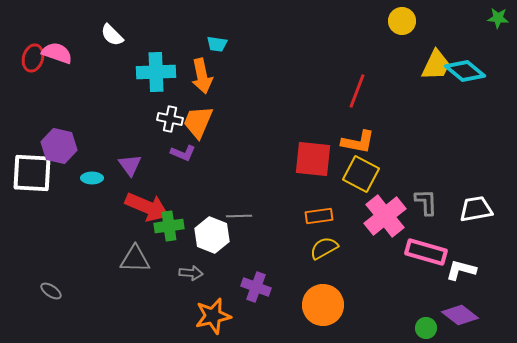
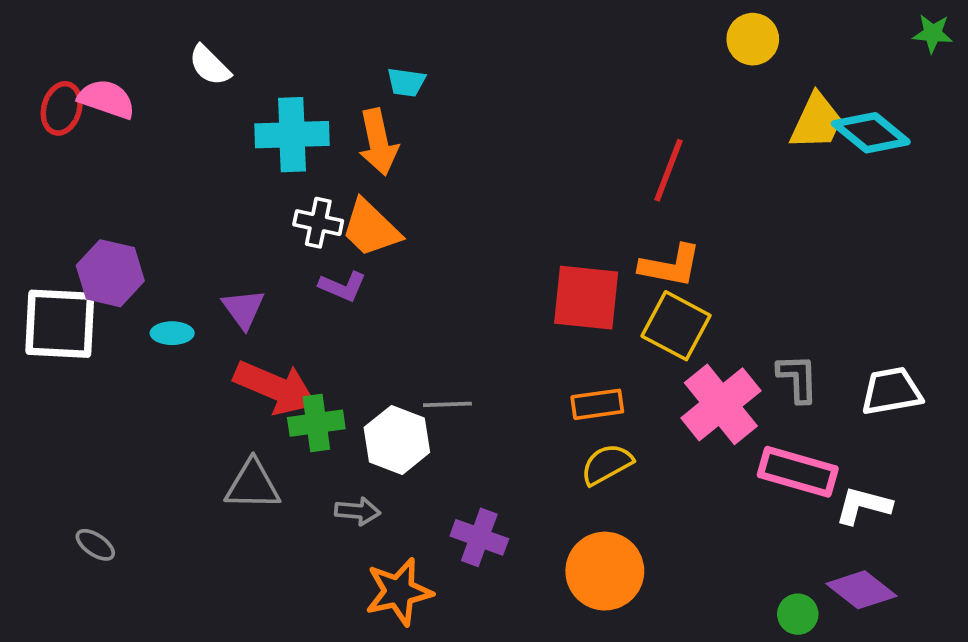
orange trapezoid: (198, 122) -> (371, 228), turned -69

